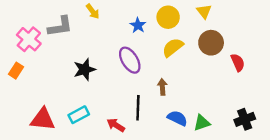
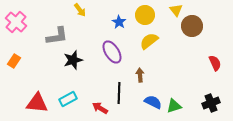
gray L-shape: (60, 26) -> (57, 36), moved
pink cross: (29, 39) -> (16, 22), moved
brown circle: (211, 43) -> (192, 26), moved
red semicircle: (238, 62) -> (215, 63), moved

